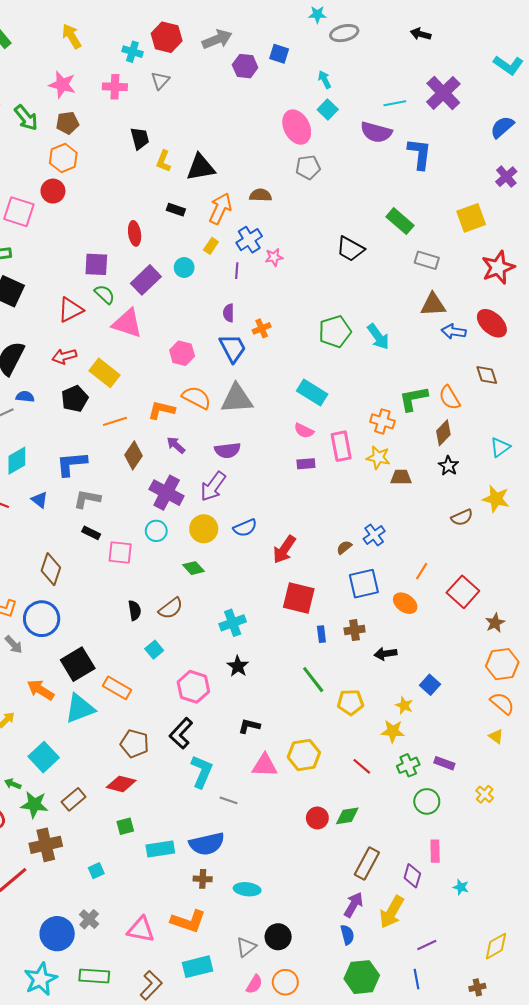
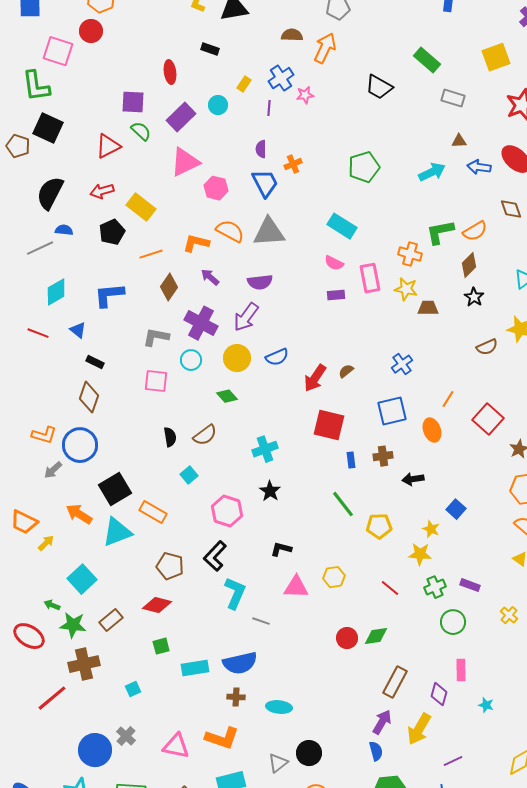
orange arrow: (220, 209) -> (325, 48), moved
brown triangle: (433, 305) -> (459, 141), size x0.6
pink triangle: (127, 323) -> (185, 162), moved, turned -44
cyan arrow: (378, 337) -> (432, 172), moved, turned -80
orange semicircle: (450, 398) -> (475, 231), turned -90
gray L-shape: (87, 499) -> (156, 337), moved
black rectangle: (91, 533) -> (95, 362), moved
brown semicircle: (344, 547) -> (346, 371), moved
orange ellipse: (405, 603) -> (432, 430), turned 35
gray arrow: (14, 644) -> (53, 470), turned 90
yellow hexagon: (304, 755) -> (334, 577), size x0.7

